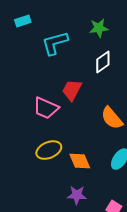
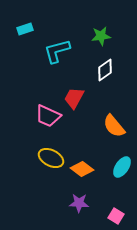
yellow ellipse: (49, 150) -> (51, 158), turned 50
orange diamond: (80, 161) -> (82, 169), turned -30

